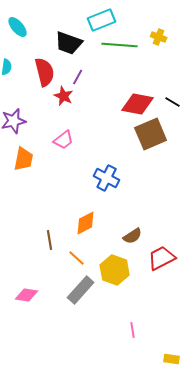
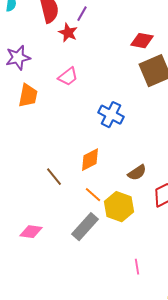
red diamond: (138, 104) -> (142, 41), size x0.7
brown line: (50, 240) -> (54, 177), turned -30
orange line: (77, 258) -> (93, 195), moved

